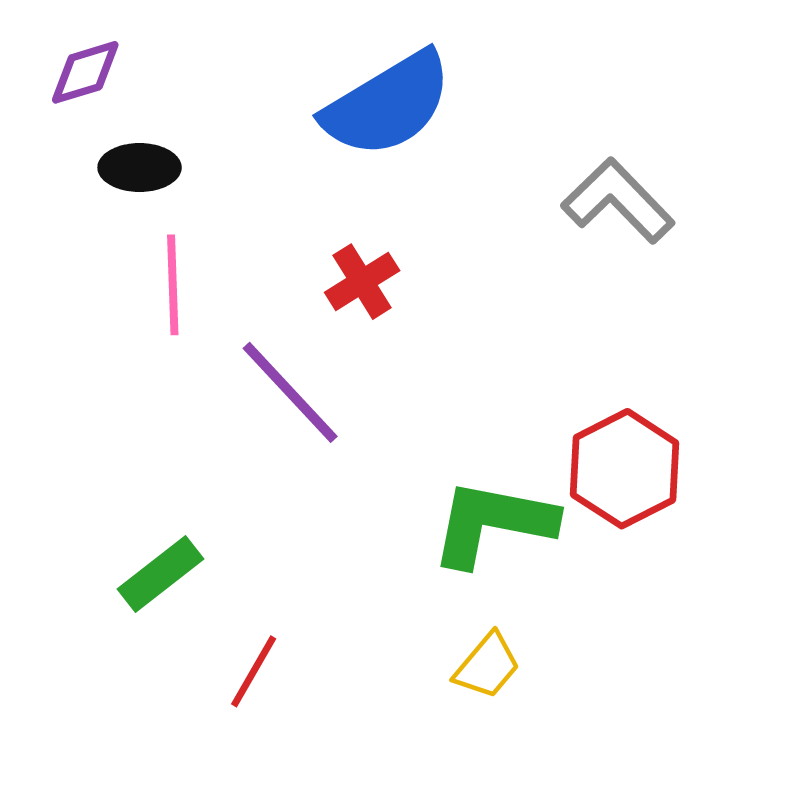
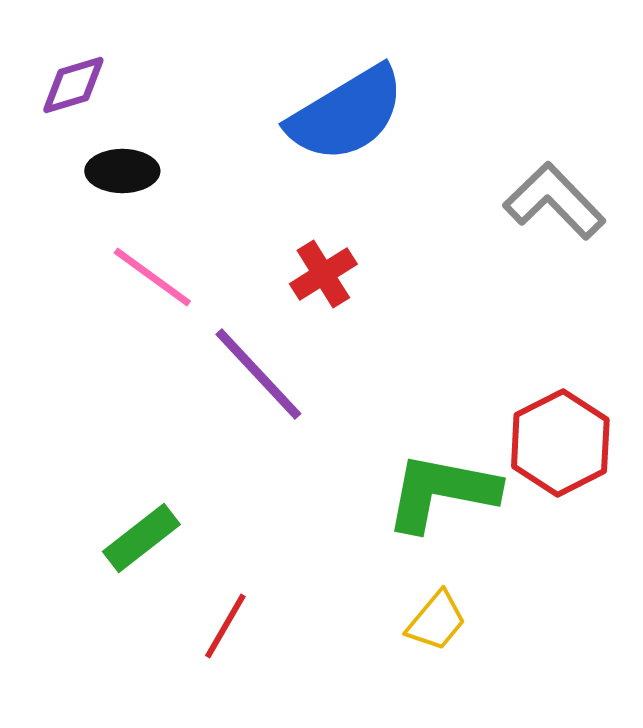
pink line: (173, 285) -> (152, 277), turned -52

